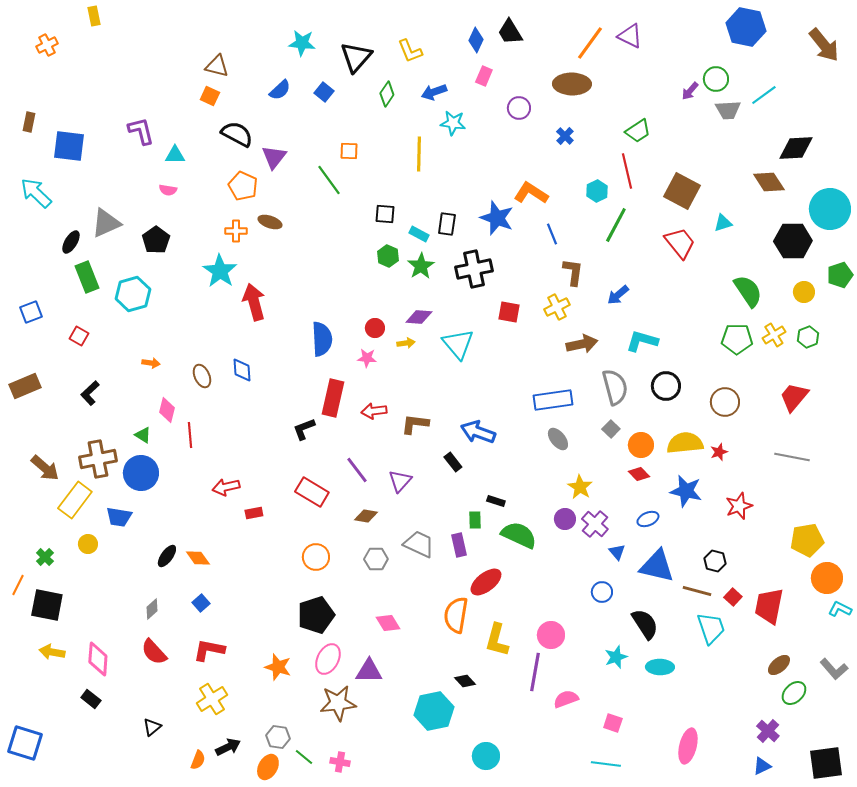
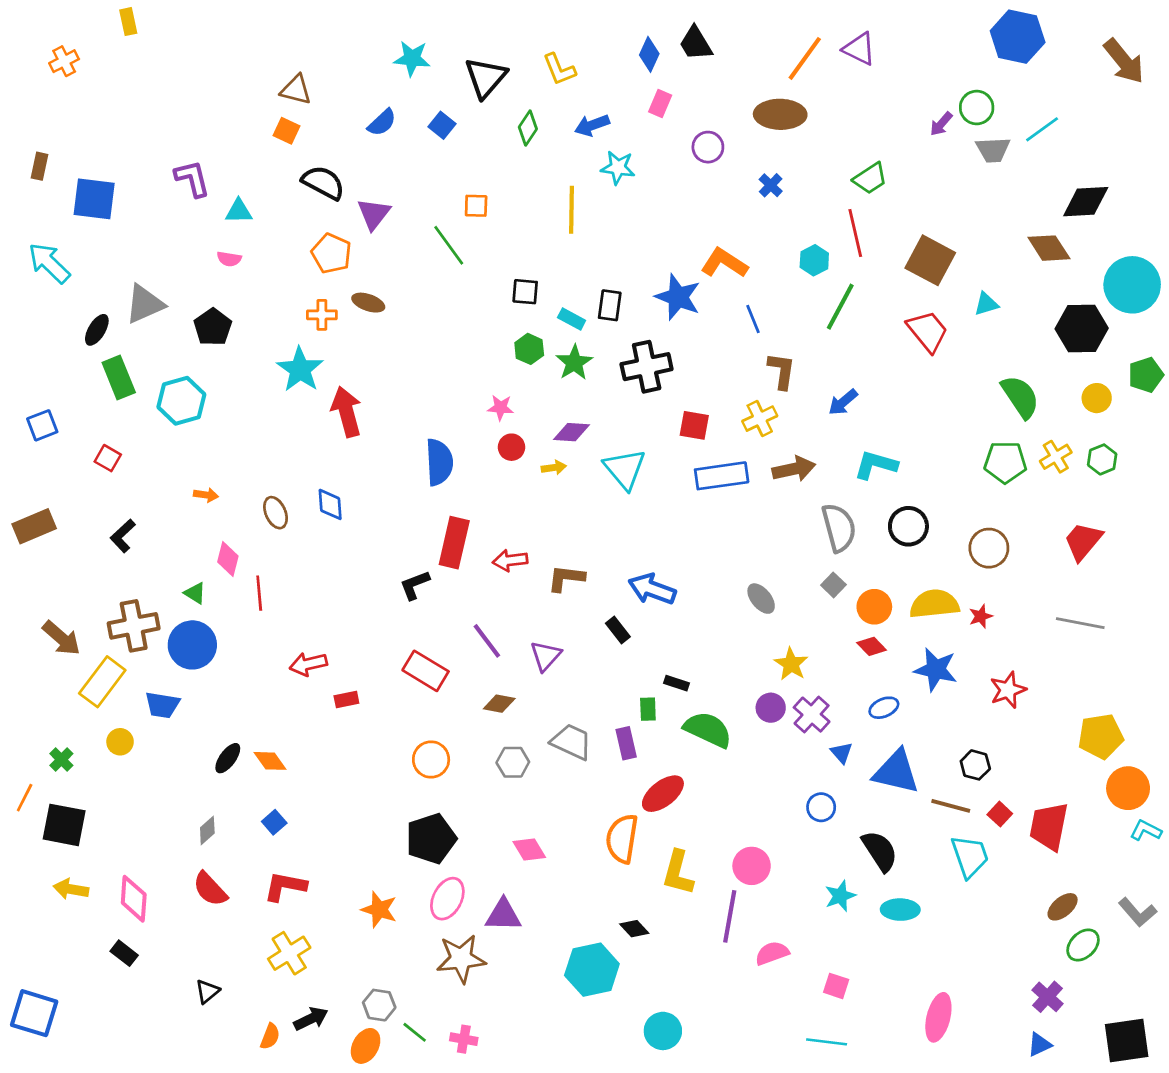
pink star: (367, 358) -> (501, 408), moved
blue rectangle: (553, 400) -> (722, 476), moved

